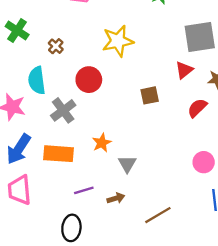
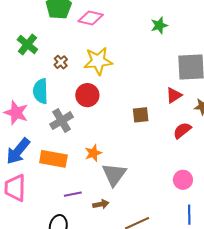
yellow star: (118, 41) -> (98, 61), moved
gray triangle: (127, 164) -> (114, 174), size x1.5

